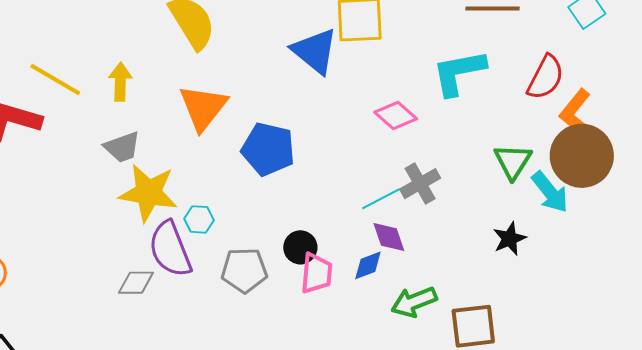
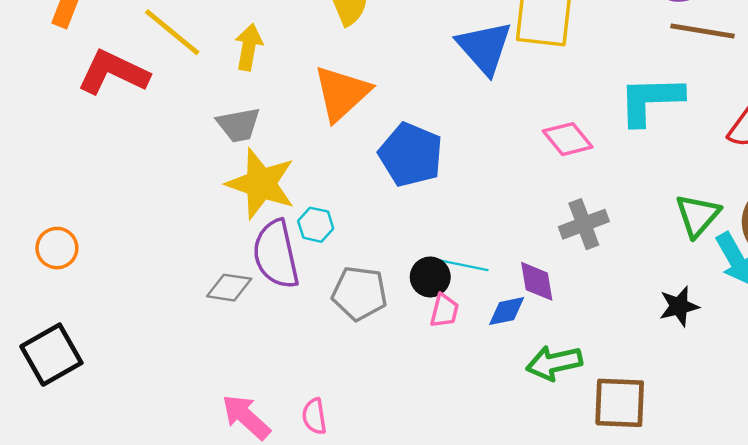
cyan line: (381, 199) -> (464, 265), moved, turned 30
pink trapezoid: (317, 273) -> (444, 311), size x0.7

